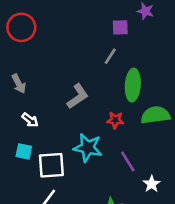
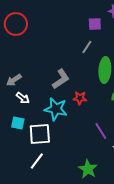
gray arrow: (19, 84) -> (14, 80), moved, turned 84
red star: (115, 120) -> (80, 98), moved
cyan star: (88, 148) -> (56, 109), moved

